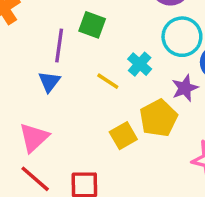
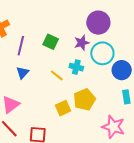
purple line: (59, 46) -> (21, 46), moved
cyan cross: (140, 64) -> (76, 67), turned -32
purple star: (185, 88) -> (82, 43), moved

